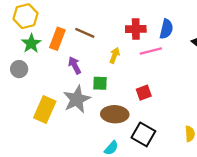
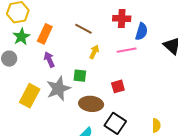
red cross: (136, 29) -> (122, 19), moved
brown line: (85, 33) -> (83, 29), moved
purple arrow: (75, 65) -> (49, 60), moved

